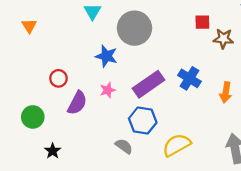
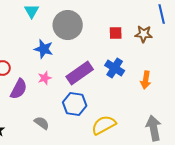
red square: (202, 22) -> (116, 33), moved
gray semicircle: (124, 146) -> (42, 123), moved

